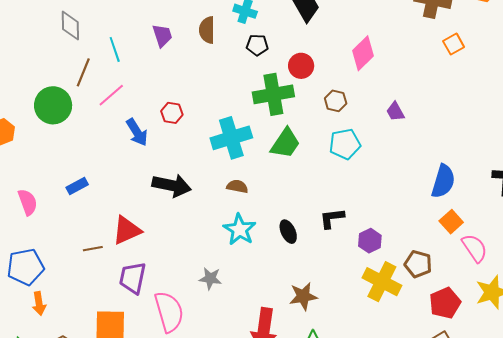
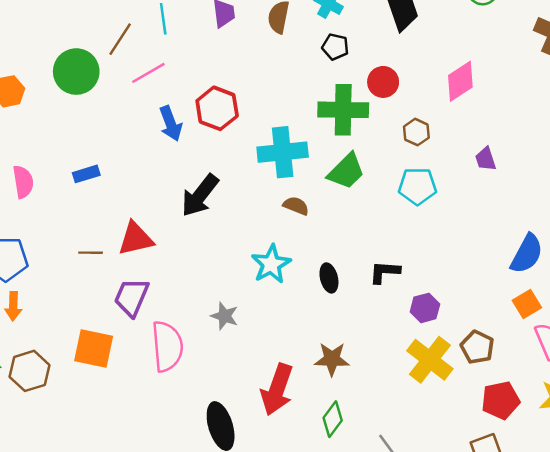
red hexagon: (172, 113) -> (217, 108), size x1.6
black arrow: (172, 185) -> (200, 195), turned 105
brown semicircle: (237, 186) -> (296, 206), moved

